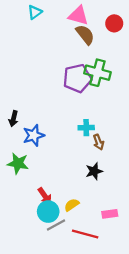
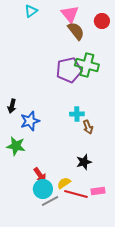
pink triangle: (78, 16) -> (70, 14), turned 36
black star: (94, 171) -> (84, 162), moved
red line: (85, 234) -> (76, 194), moved

